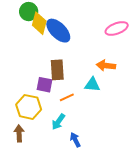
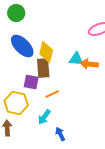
yellow diamond: (39, 23) -> (46, 52), moved
blue ellipse: (58, 31) -> (22, 46), moved
cyan triangle: (92, 85) -> (76, 59), moved

